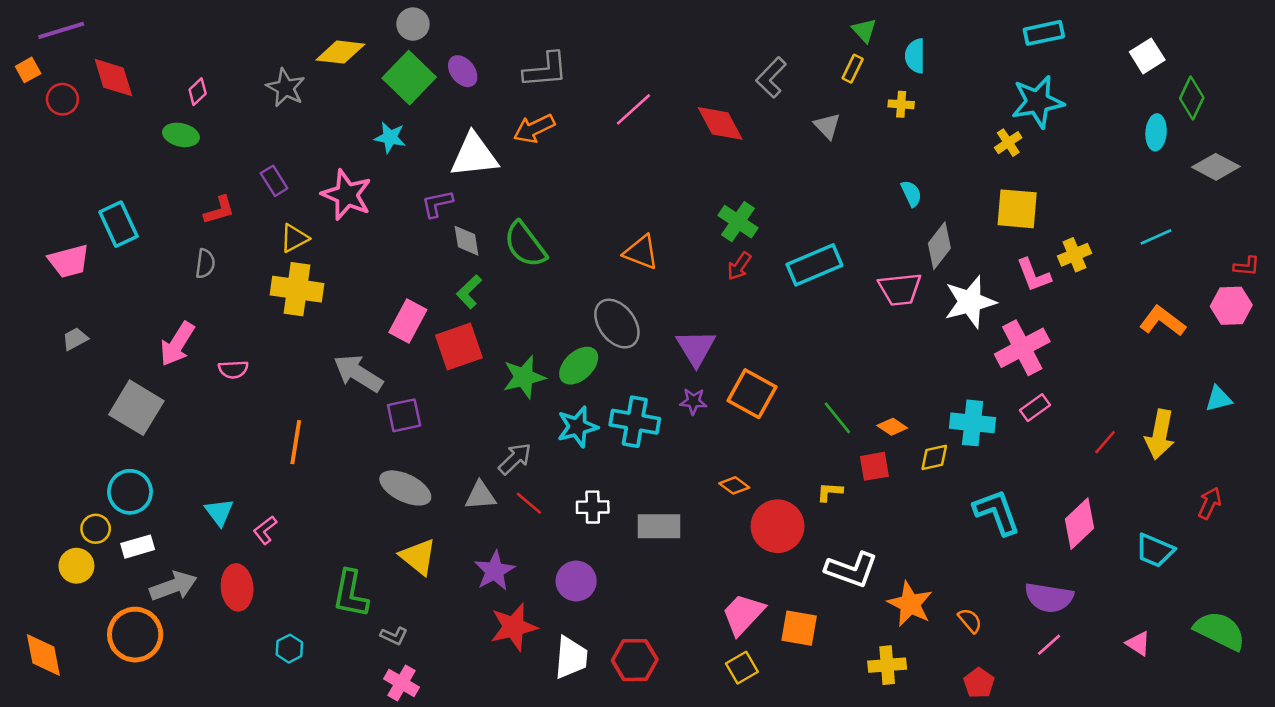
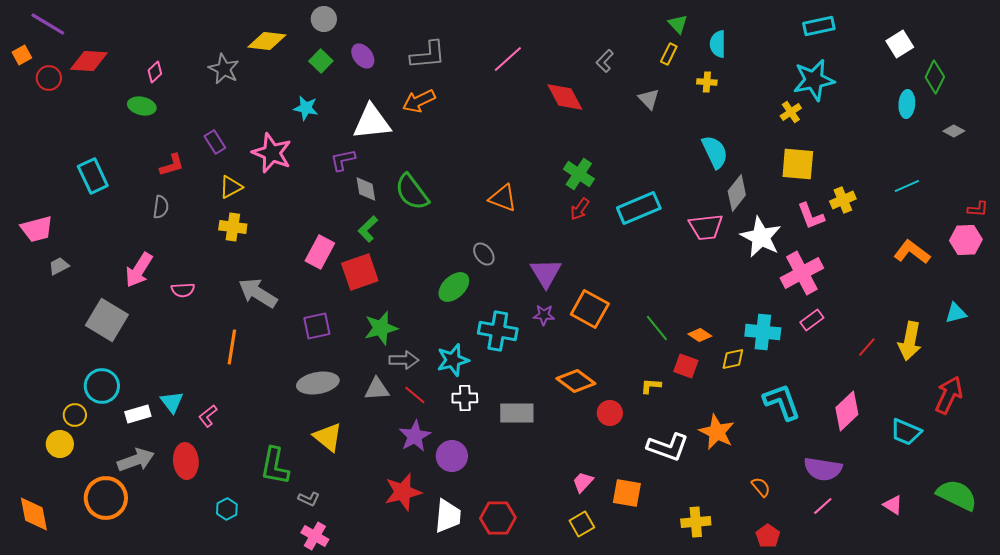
purple line: (61, 30) -> (48, 24), turned 48
red diamond: (113, 78) -> (89, 61), turned -69
green square: (409, 78) -> (321, 61), size x0.6
gray L-shape: (771, 78) -> (605, 61), size x0.7
pink line: (633, 109) -> (508, 59), moved
gray diamond: (1216, 167) -> (954, 131), size x0.6
cyan semicircle: (911, 194) -> (715, 152), size x1.6
pink trapezoid: (69, 261) -> (37, 229), moved
yellow cross: (297, 289) -> (233, 227), size x0.7
white star: (970, 302) -> (761, 237), turned -30
gray ellipse: (617, 324) -> (484, 254), size x0.6
gray arrow: (358, 373) -> (258, 293), moved
green star: (524, 377) -> (381, 328), moved
cyan star: (577, 427) -> (453, 360), moved
gray arrow: (515, 459) -> (404, 360), turned 44
red square: (874, 466) -> (686, 366), turned 30
orange diamond: (734, 485) -> (576, 381), size x1.6
gray ellipse: (405, 488) -> (318, 383), turned -36
red arrow: (1210, 503) -> (949, 395), size x1.5
red circle: (778, 526) -> (610, 413), size x0.6
white rectangle: (138, 547) -> (138, 414), moved
purple star: (495, 571) -> (415, 436), moved
orange star: (910, 604) -> (717, 432), moved
pink trapezoid: (743, 614) -> (583, 482), size x0.6

